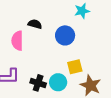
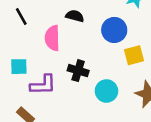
yellow square: (75, 67) -> (134, 55), moved
black cross: (38, 83) -> (78, 71), moved

